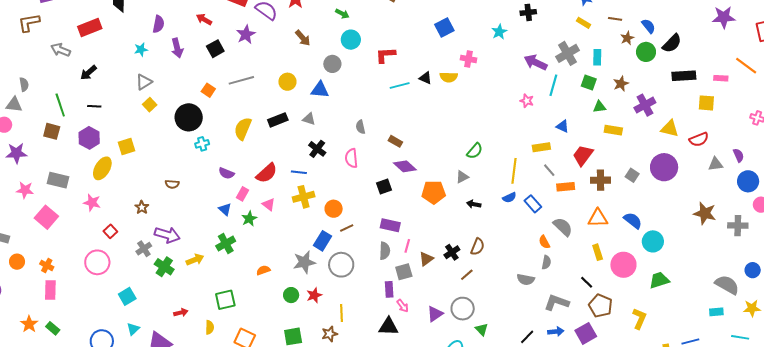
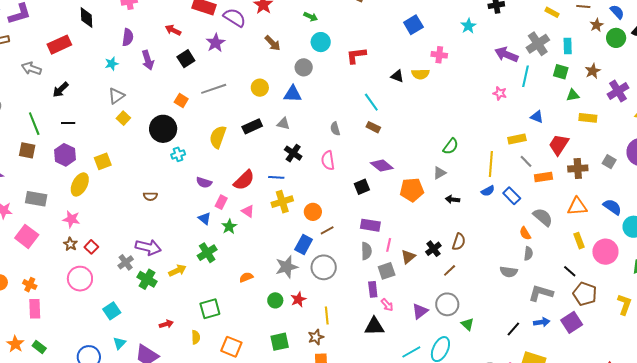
cyan line: (400, 85) -> (371, 102), moved, turned 72
brown rectangle: (395, 141) -> (373, 127), moved
brown star: (142, 207) -> (70, 244), moved

